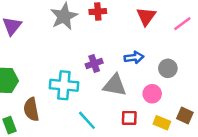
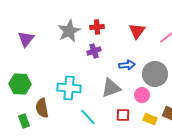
purple cross: (94, 64) -> (94, 51), moved
gray circle: (168, 68) -> (155, 74), size x1.6
gray triangle: (115, 85) -> (111, 88), turned -30

